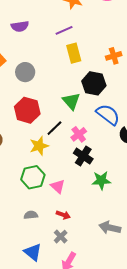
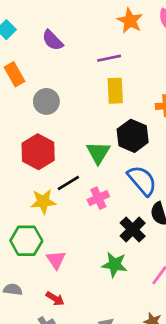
purple semicircle: (20, 26) -> (53, 40), turned 42
black cross: (83, 156) -> (133, 229), moved

